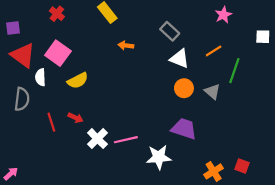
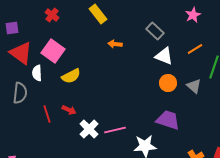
pink star: (223, 15) -> (193, 15), moved

